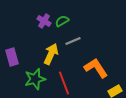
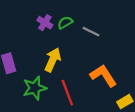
gray line: (73, 41) -> (91, 32), moved, turned 49

